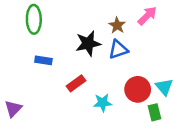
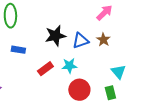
brown star: (117, 25) -> (103, 40), moved
red circle: (138, 89) -> (79, 90), moved
cyan star: (103, 103) -> (69, 66), moved

